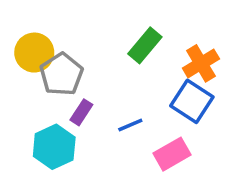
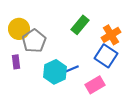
purple rectangle: (81, 112) -> (16, 62), moved, turned -40
cyan hexagon: (54, 147) -> (55, 72), moved

